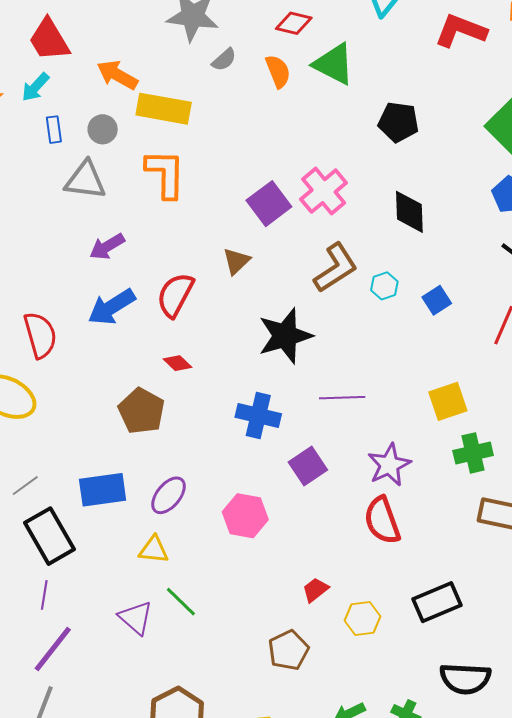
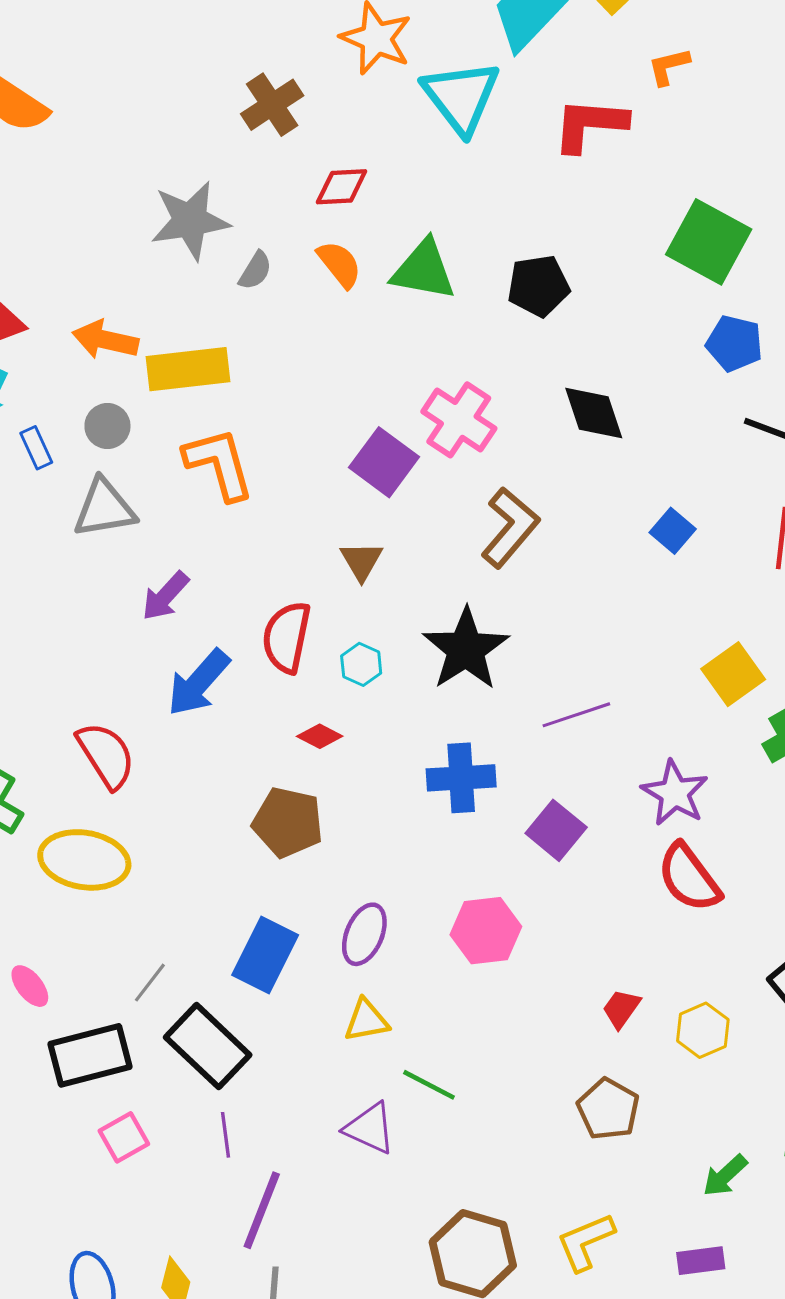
green triangle: (334, 64) -> (424, 270), moved
cyan hexagon: (384, 286) -> (361, 664), moved
blue rectangle: (103, 490) -> (265, 955), turned -39

